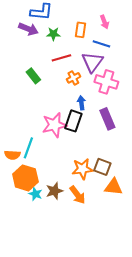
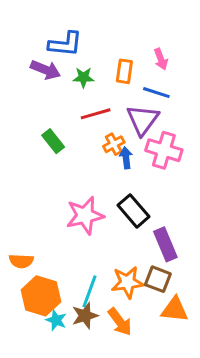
blue arrow: (81, 103) -> (126, 158), moved
purple rectangle: (107, 119) -> (165, 244), moved
black rectangle: (73, 121) -> (134, 211), moved, turned -60
cyan line: (28, 148) -> (90, 291), moved

